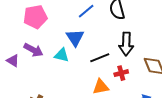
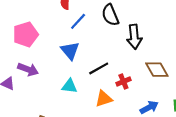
black arrow: (126, 44) -> (134, 37), moved
cyan triangle: (62, 55) -> (69, 86), moved

